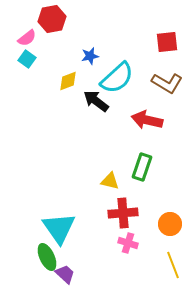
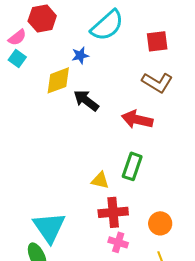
cyan semicircle: (117, 78) -> (107, 25), moved
yellow diamond: (68, 81) -> (58, 80), size x1.4

